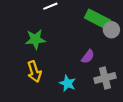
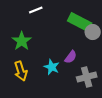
green star: (35, 39) -> (22, 41), turned -30
cyan star: (68, 83) -> (52, 67), moved

